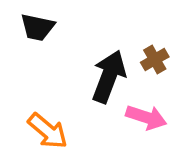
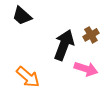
black trapezoid: (37, 27) -> (22, 16), turned 30

